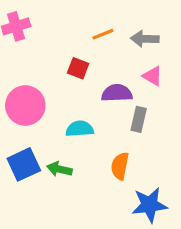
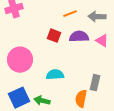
purple semicircle: (117, 93) -> (79, 37), moved
gray rectangle: (139, 119) -> (95, 83), moved

